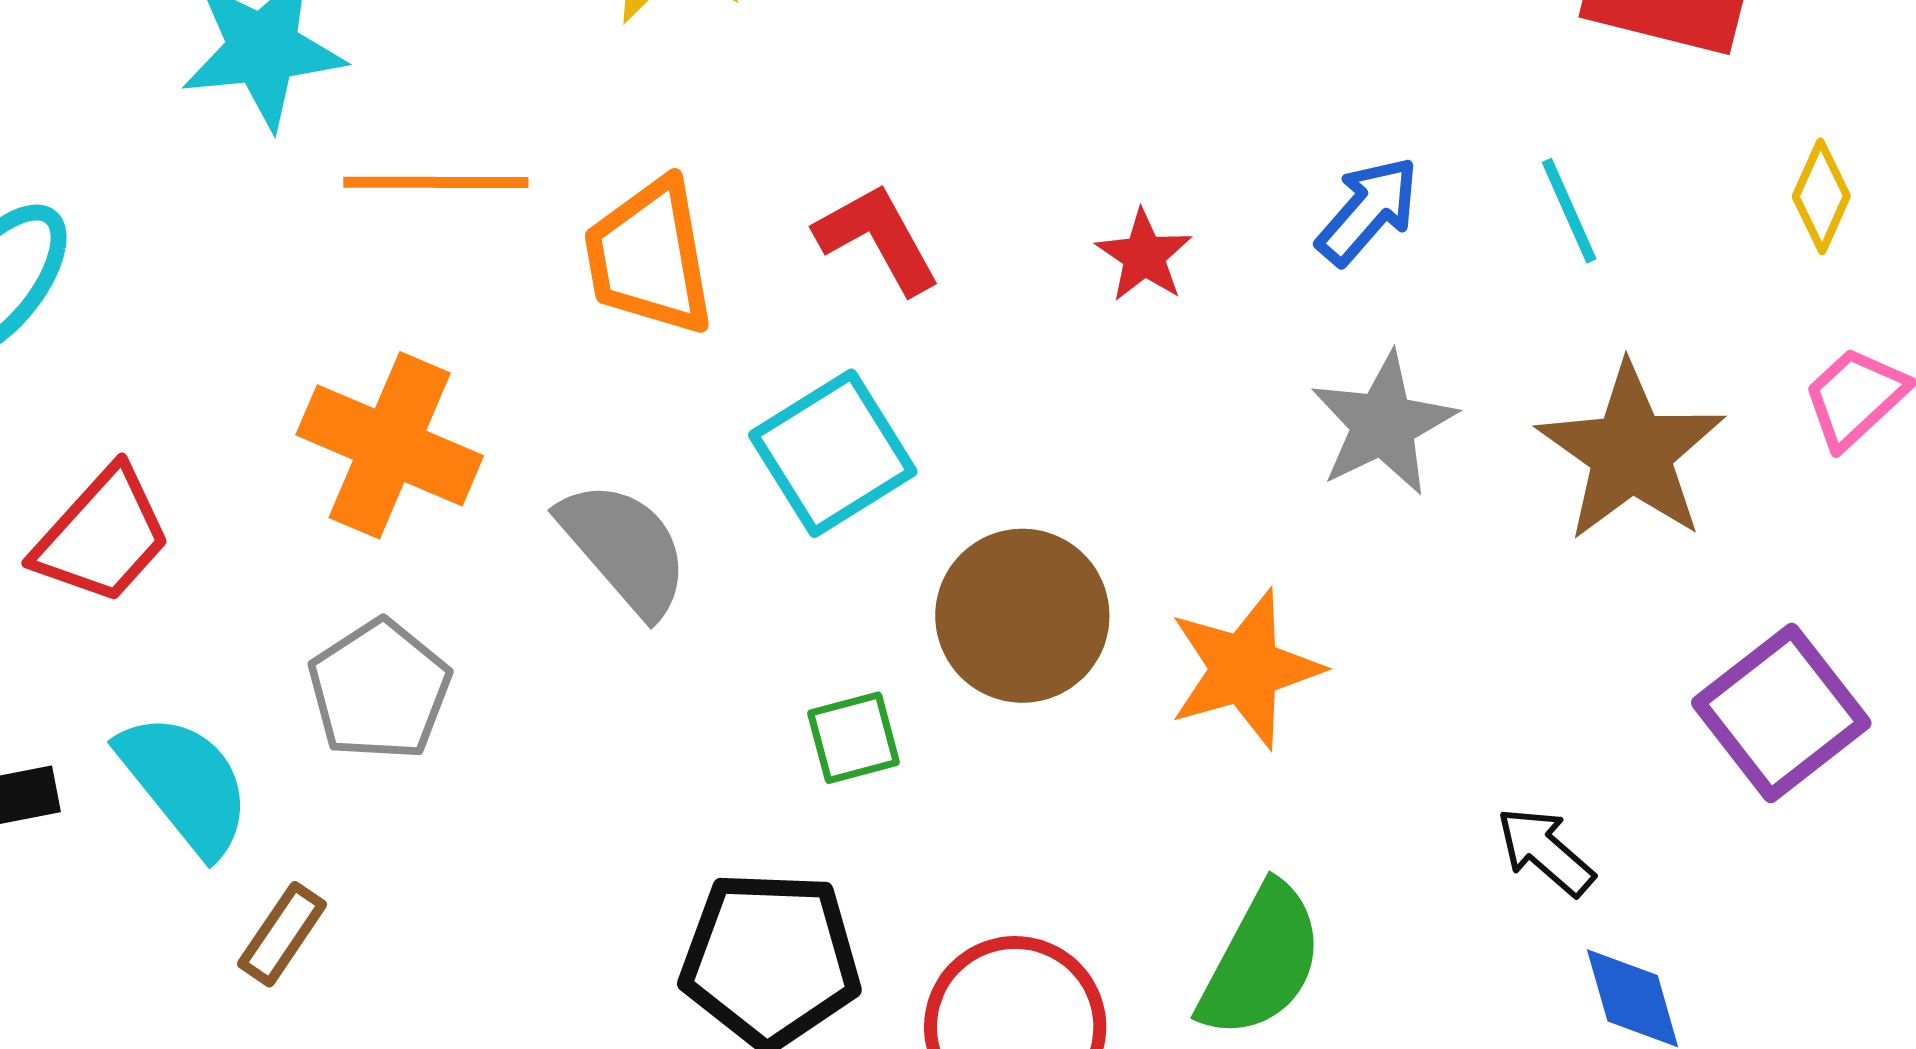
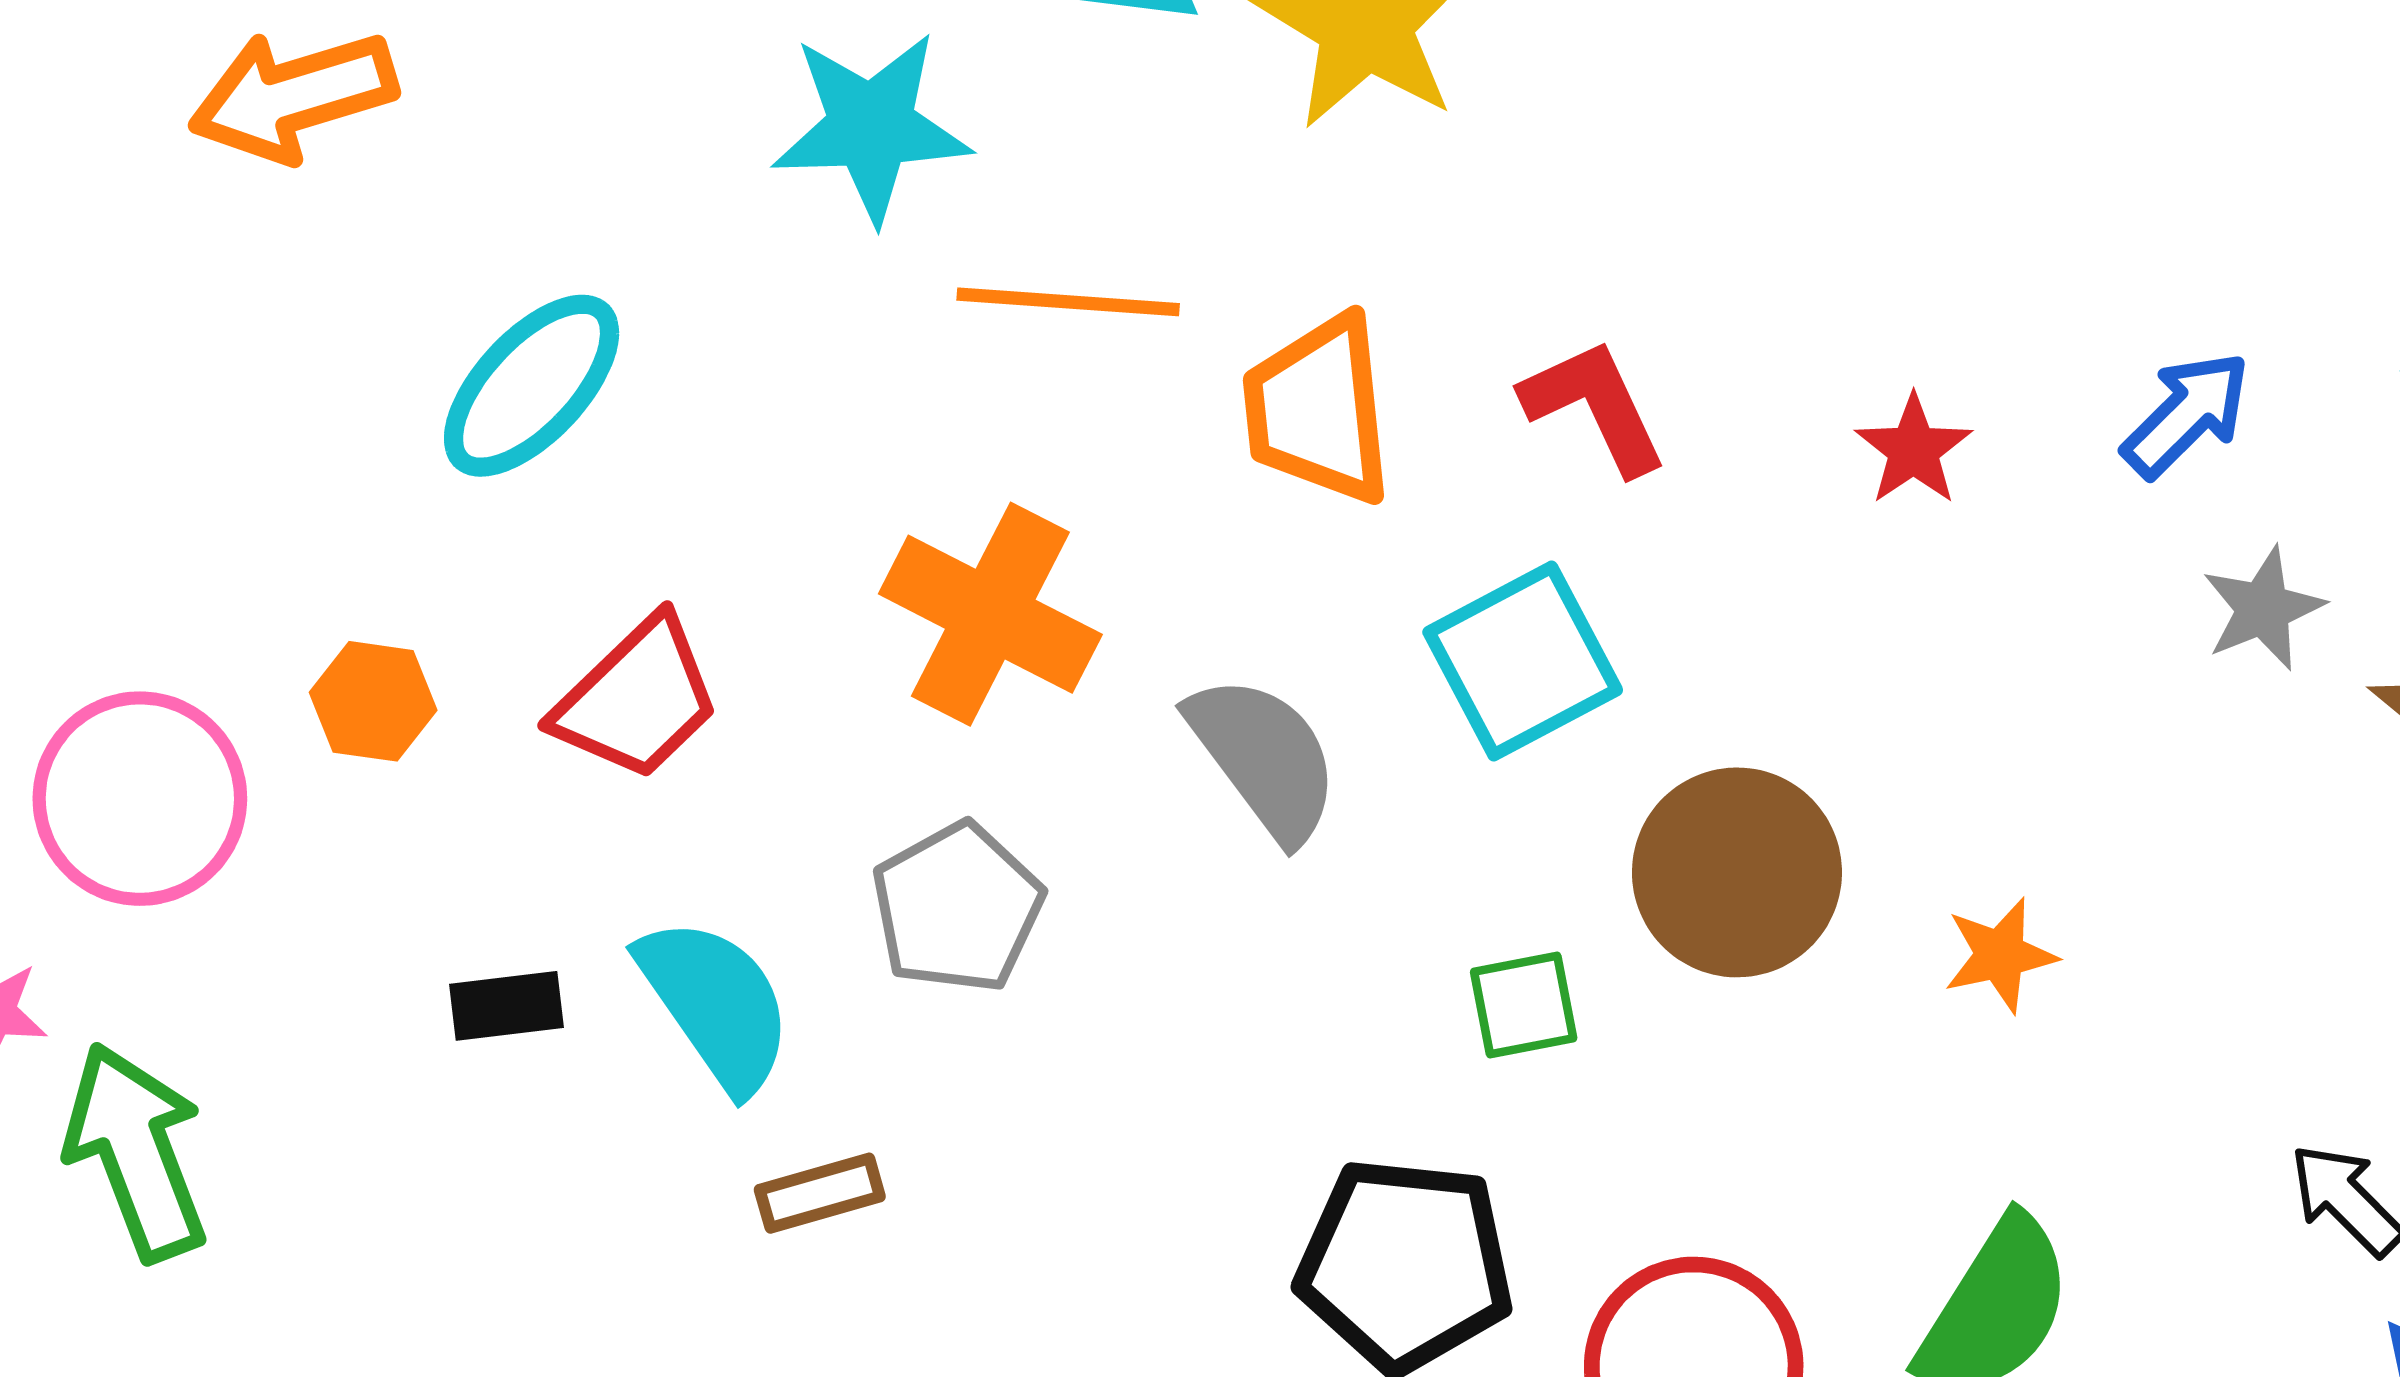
gray star: (1383, 424) -> (2263, 609), moved, size x0.7
orange star: (1245, 669) -> (2000, 955), size x0.6
brown rectangle: (282, 934) -> (820, 1193), turned 36

